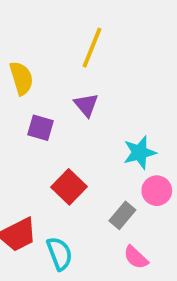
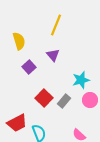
purple square: (40, 128) -> (29, 67), turned 32
gray rectangle: (122, 215) -> (64, 101), moved

